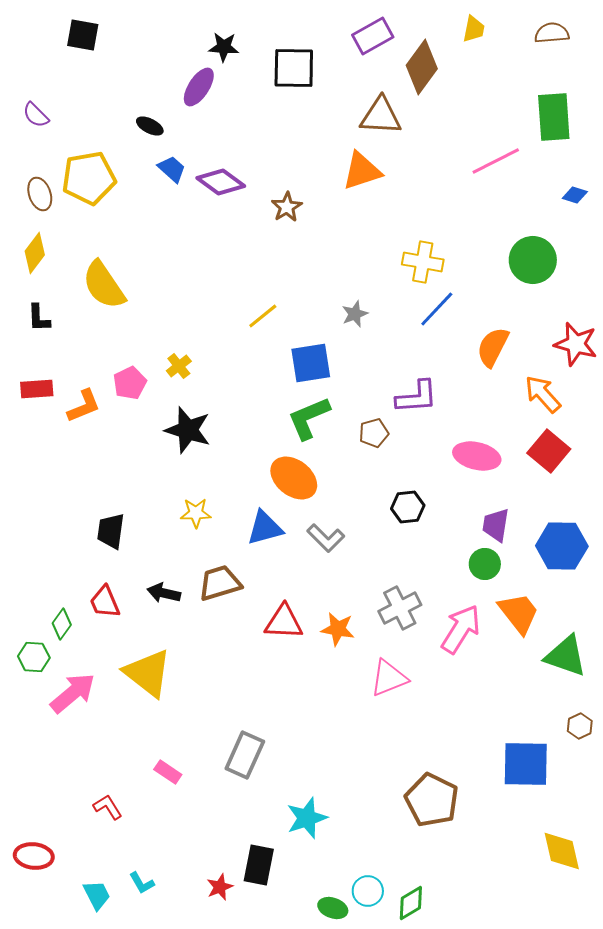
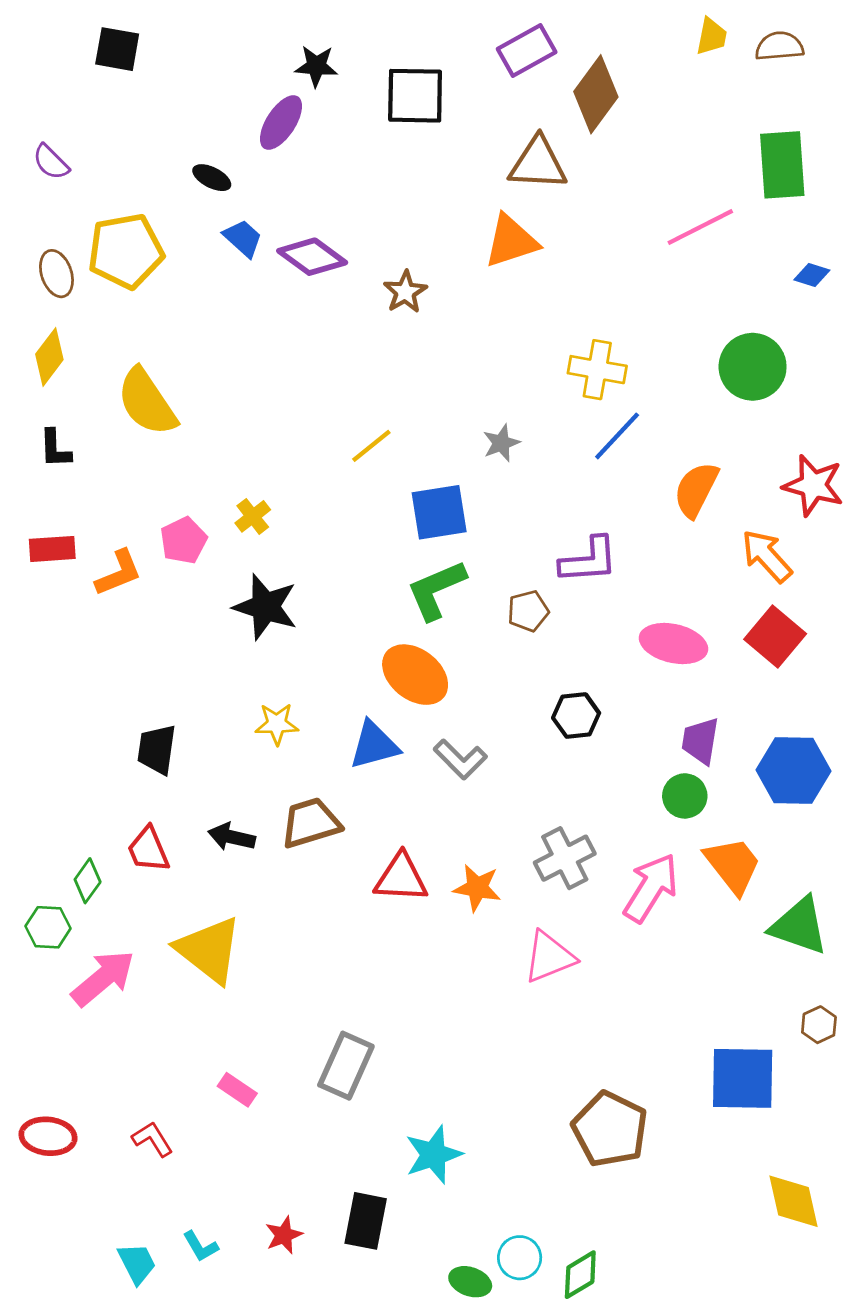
yellow trapezoid: (474, 29) -> (712, 36), moved
red ellipse: (34, 856) -> (48, 1136), moved
red star: (220, 887) -> (284, 1235), moved

